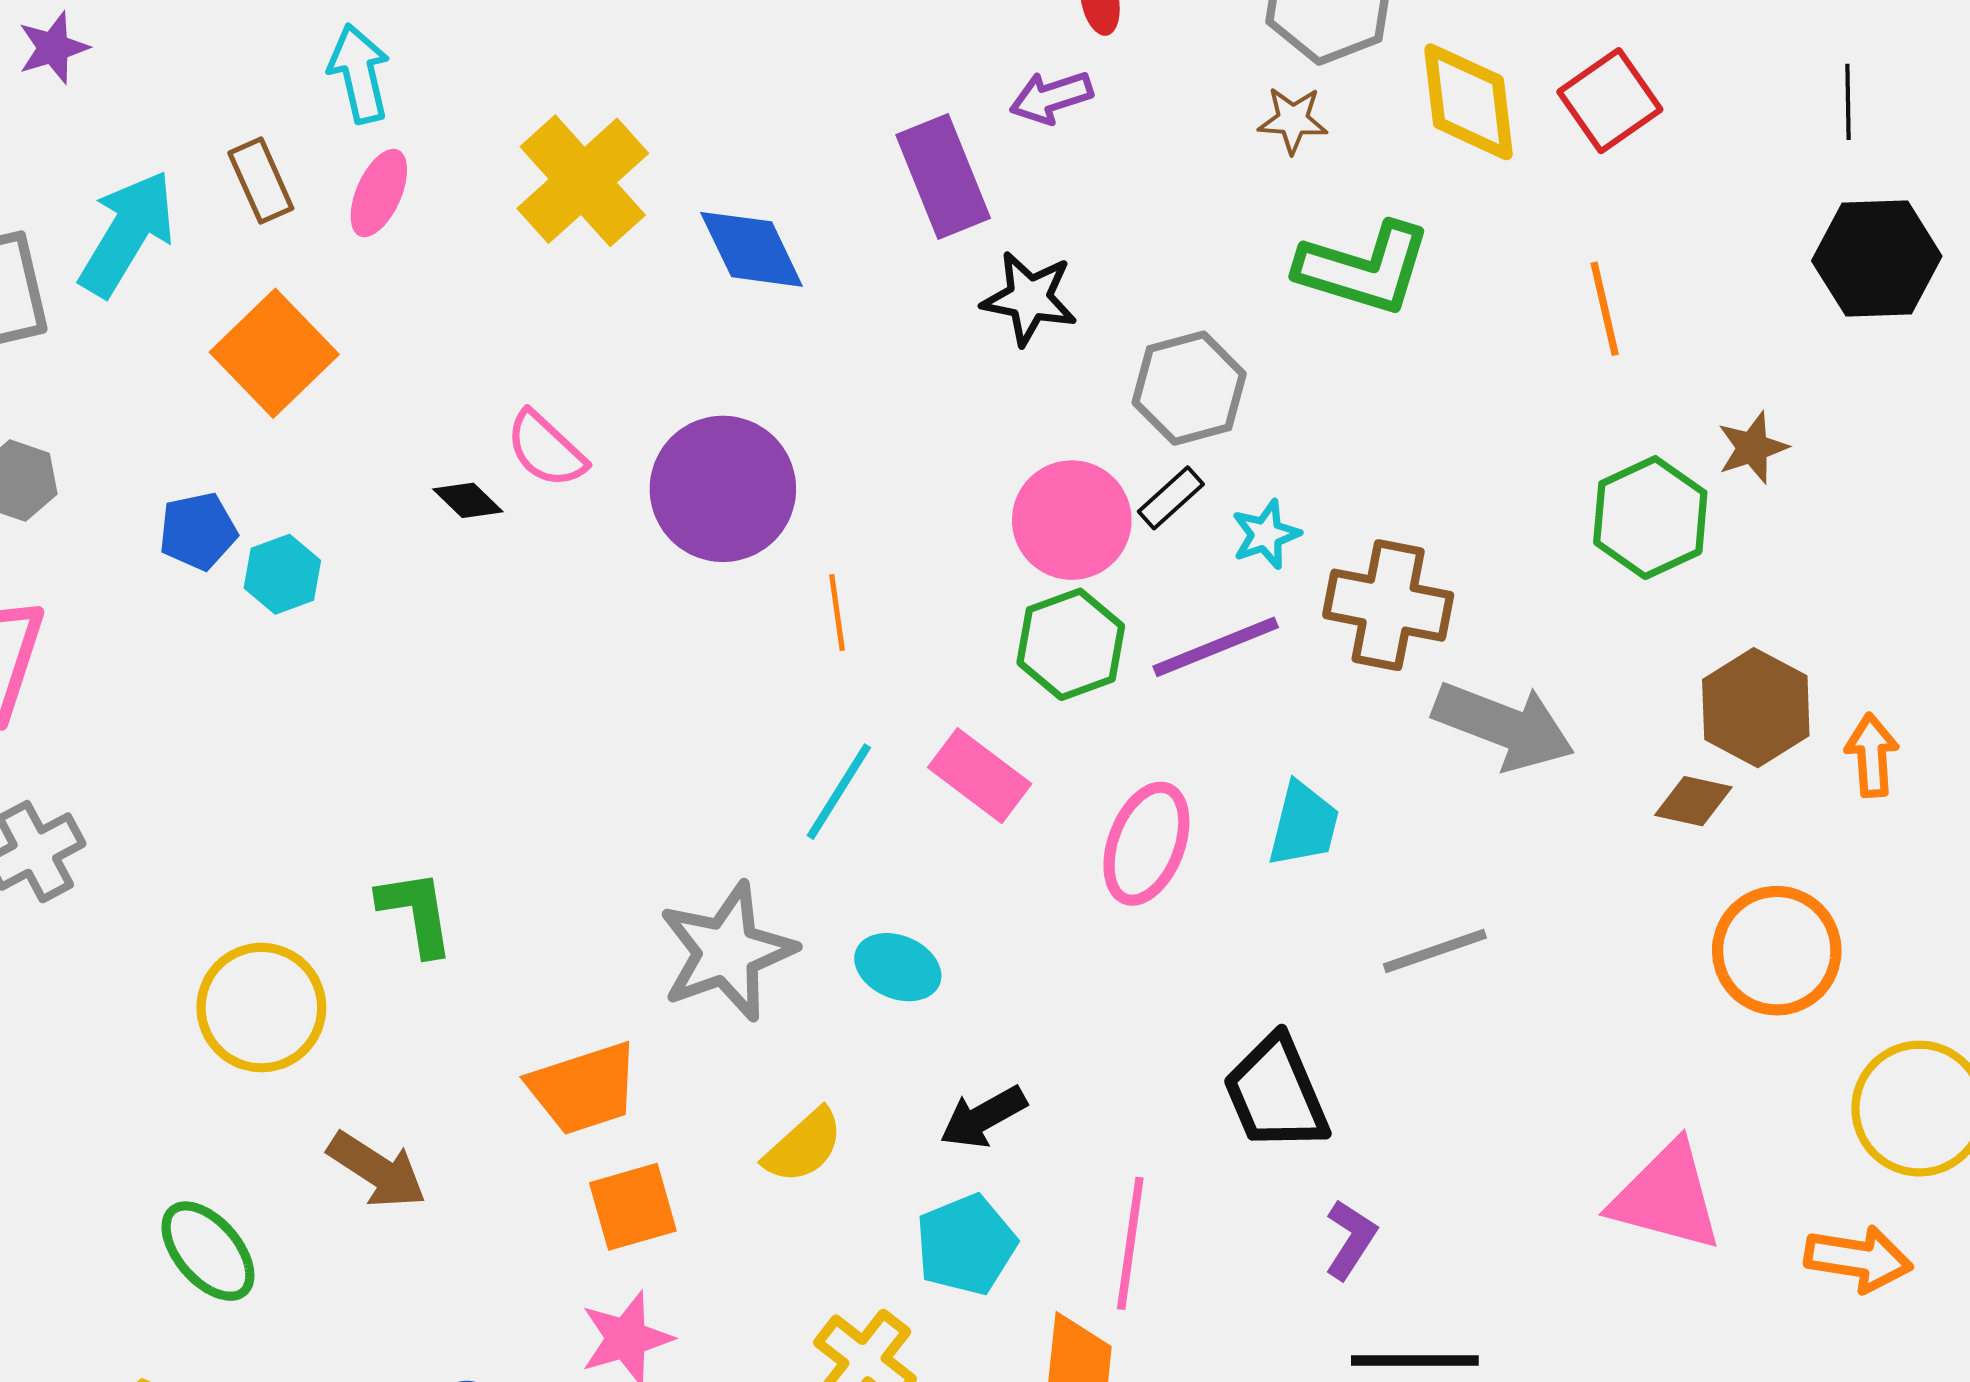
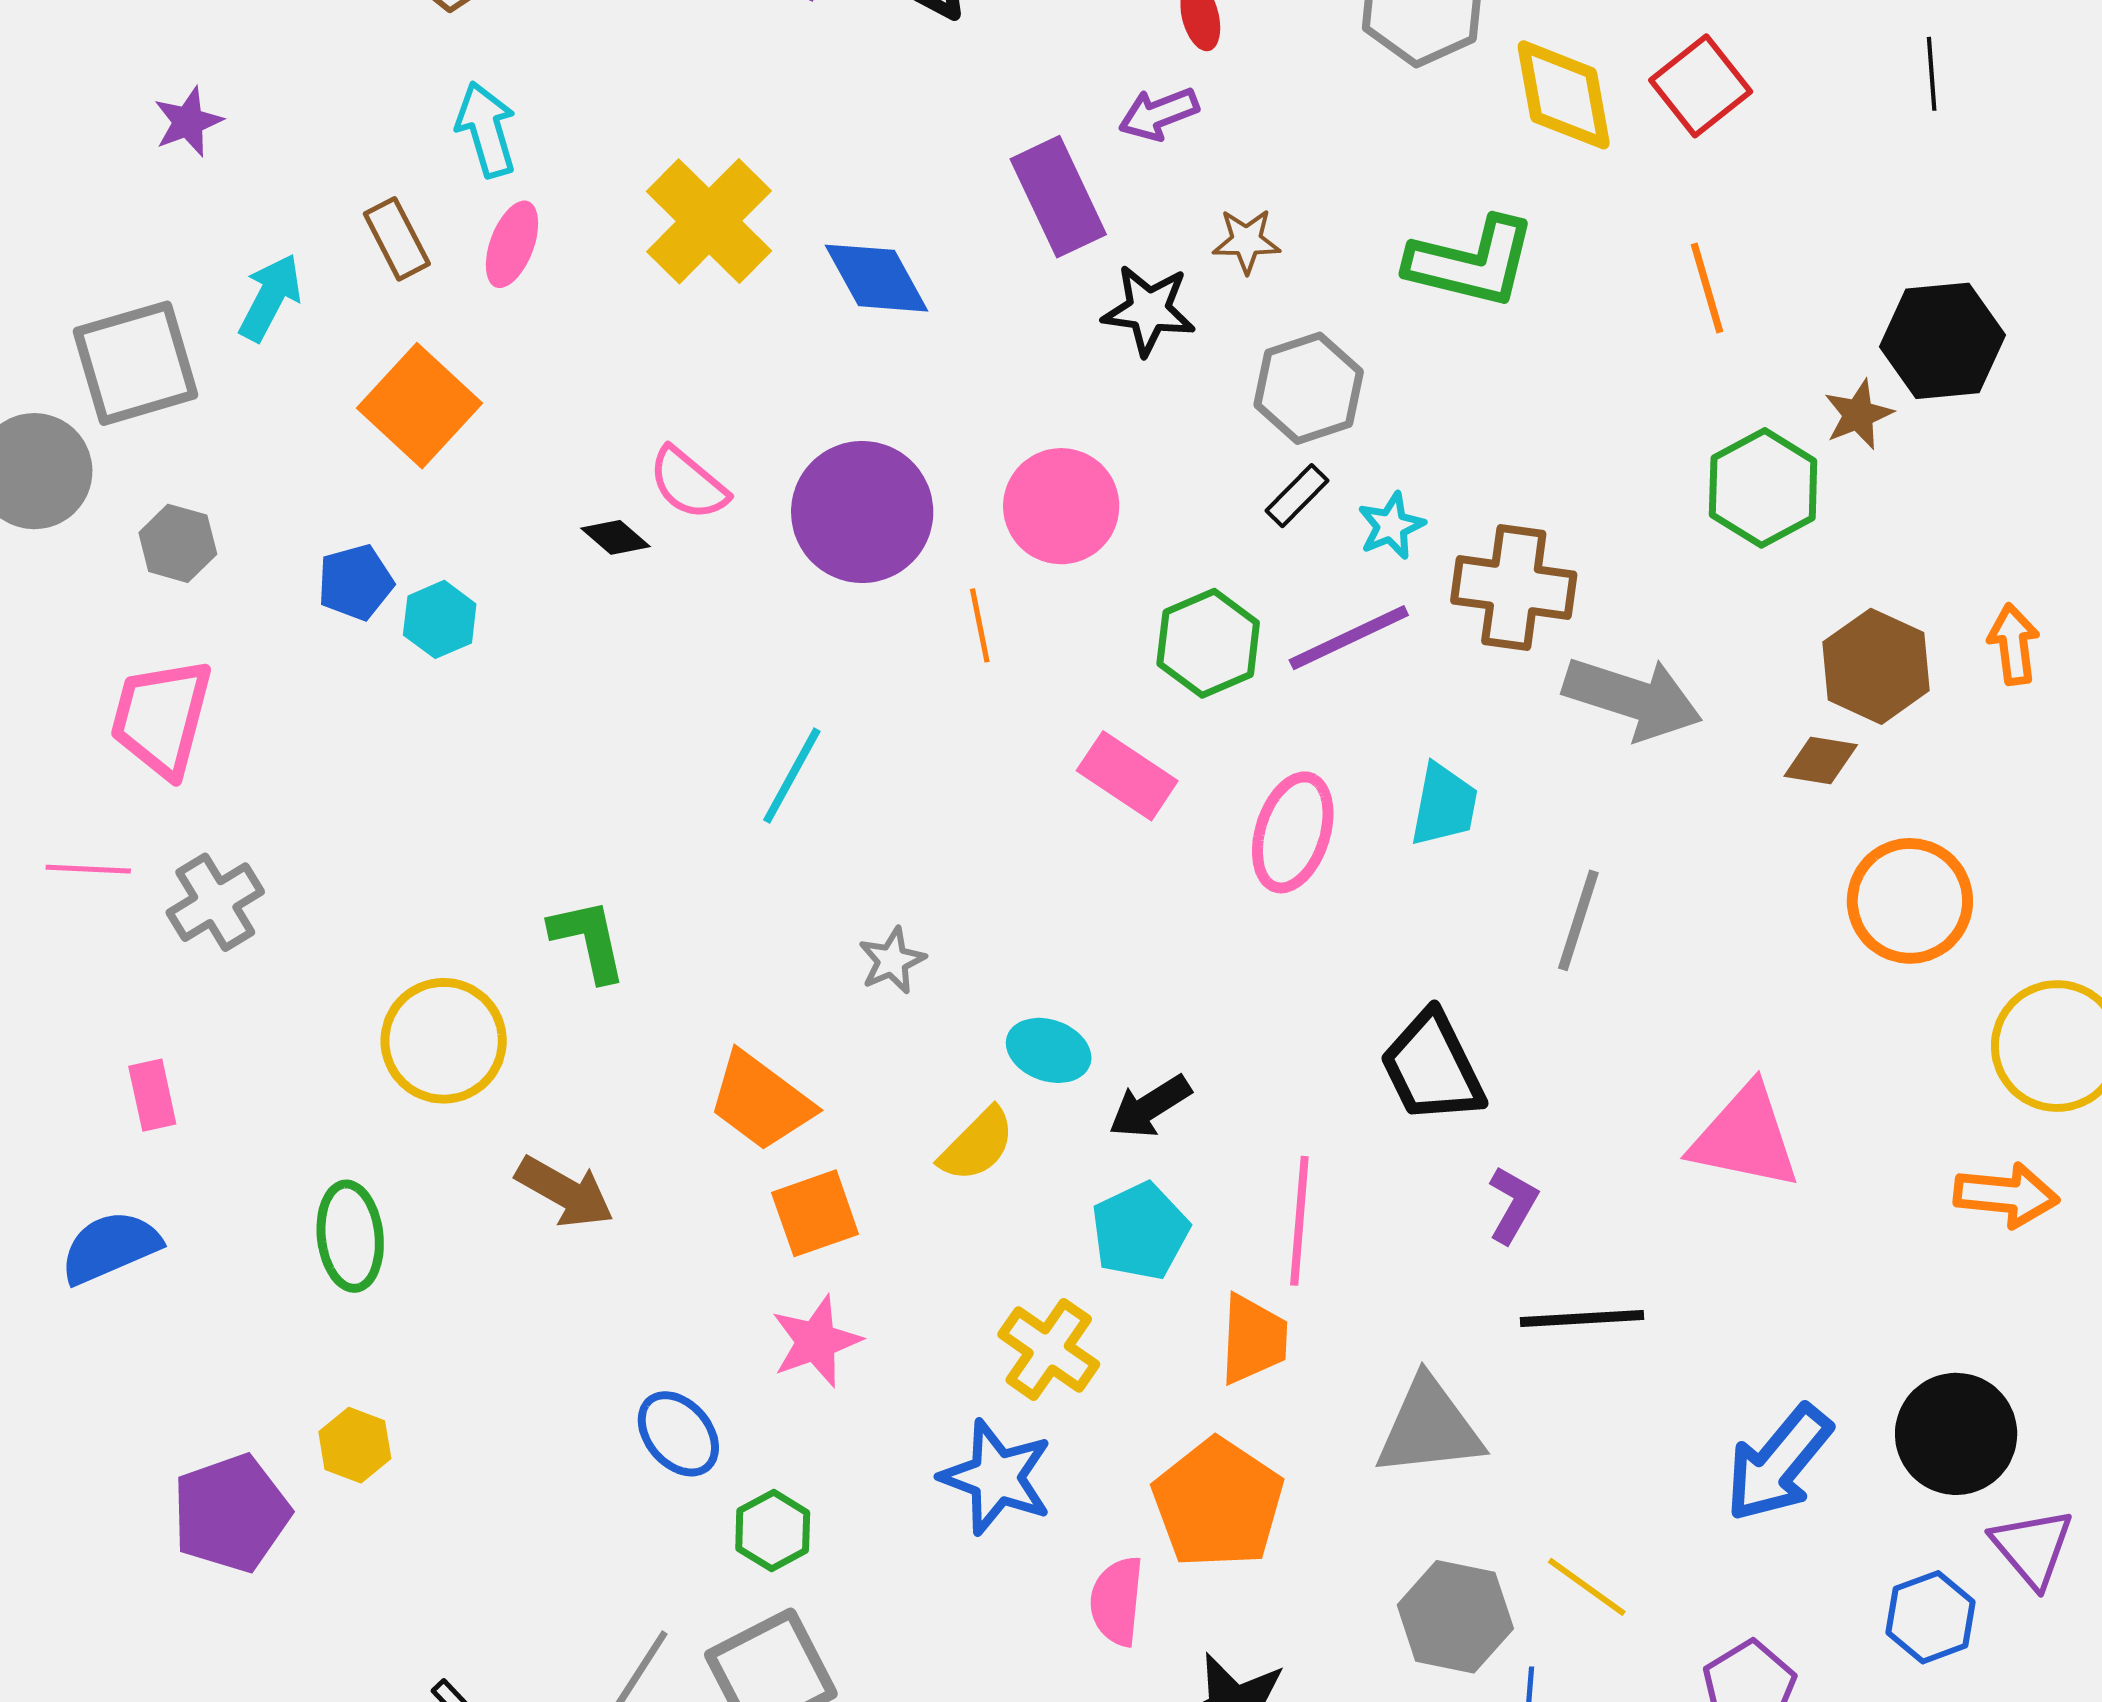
brown star: (1293, 120) -> (1246, 241), moved
cyan arrow: (127, 233) -> (270, 297), size x0.7
black hexagon: (1877, 259) -> (1942, 341), moved
pink circle: (1072, 520) -> (1061, 506), moved
orange arrow: (1872, 755) -> (2014, 644), moved
cyan line: (839, 792) -> (792, 776), moved
gray line: (1435, 951) -> (1578, 920), turned -50
gray star: (727, 952) -> (892, 961), size x0.5
cyan ellipse: (898, 967) -> (1049, 1050), moved
orange trapezoid: (584, 1088) -> (761, 1101), turned 58
pink triangle: (1666, 1197) -> (1745, 1137), moved
green ellipse: (208, 1251) -> (350, 1236), moved, turned 38

